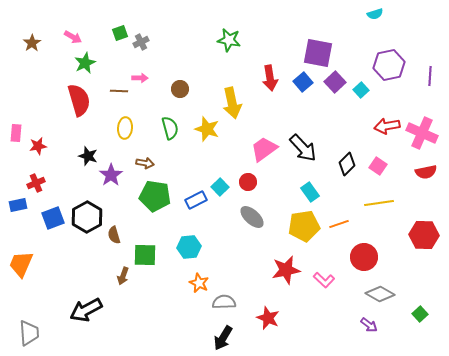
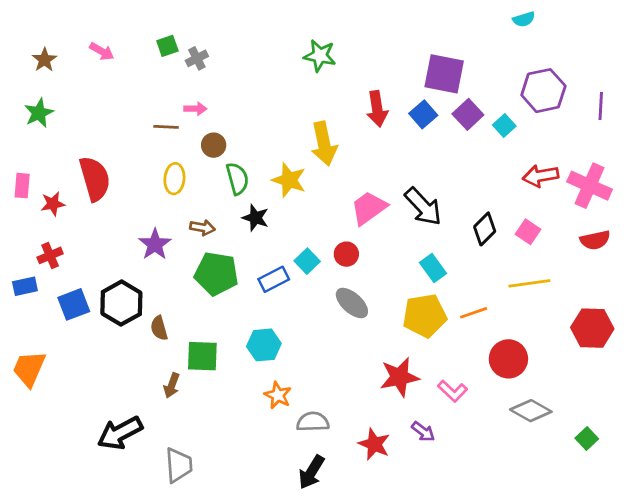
green star: (85, 63) -> (39, 113), moved
brown circle: (180, 89) -> (214, 145), moved
red semicircle: (79, 100) -> (95, 179), moved
black star: (88, 156) -> (256, 218), moved
purple arrow: (369, 325) -> (423, 432), moved
gray trapezoid: (29, 333) -> (179, 465), moved

